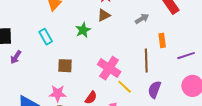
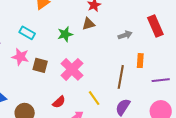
cyan rectangle: (46, 37) -> (27, 33), turned -42
pink cross: (109, 68) -> (72, 69), moved
pink star: (58, 93) -> (20, 57), moved

